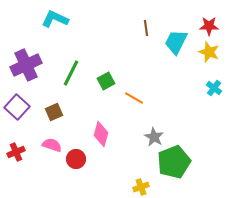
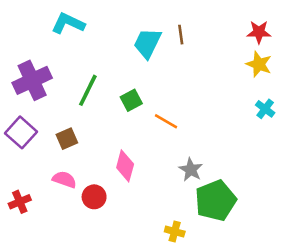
cyan trapezoid: (176, 42) -> (147, 43), moved
red cross: (16, 152) -> (20, 202), moved
yellow cross: (141, 187) -> (175, 232), turned 35

